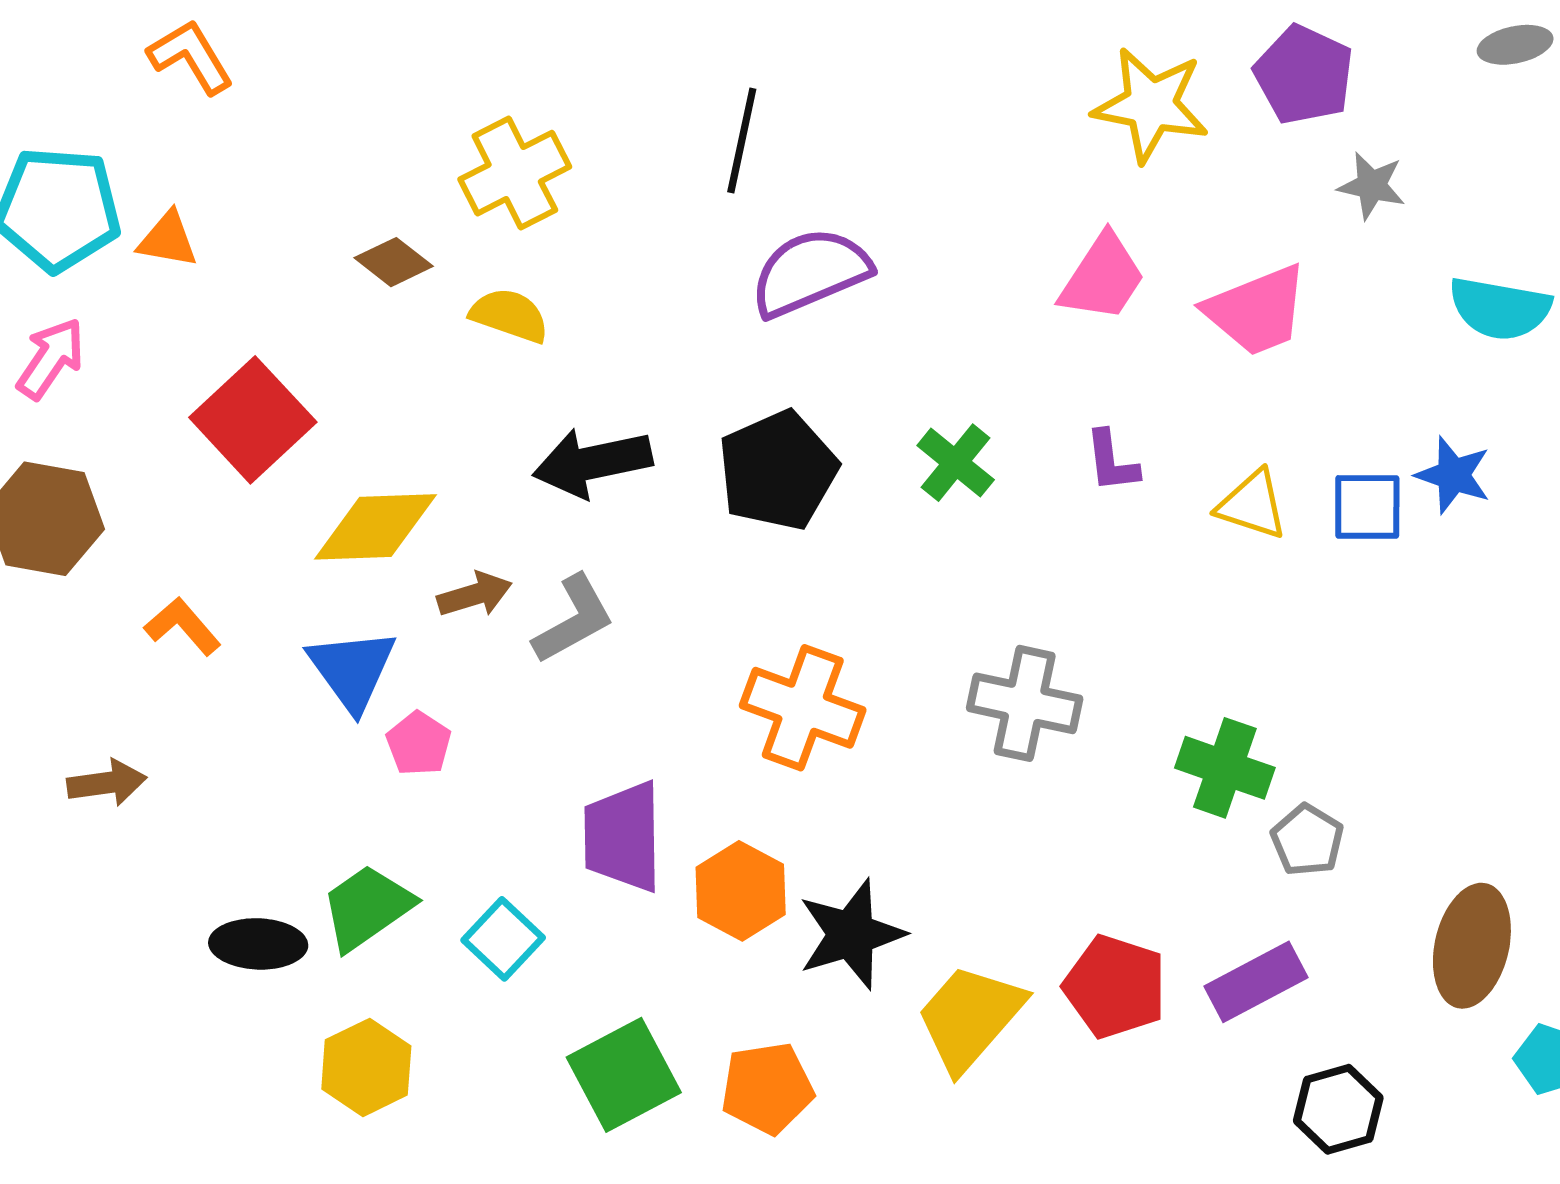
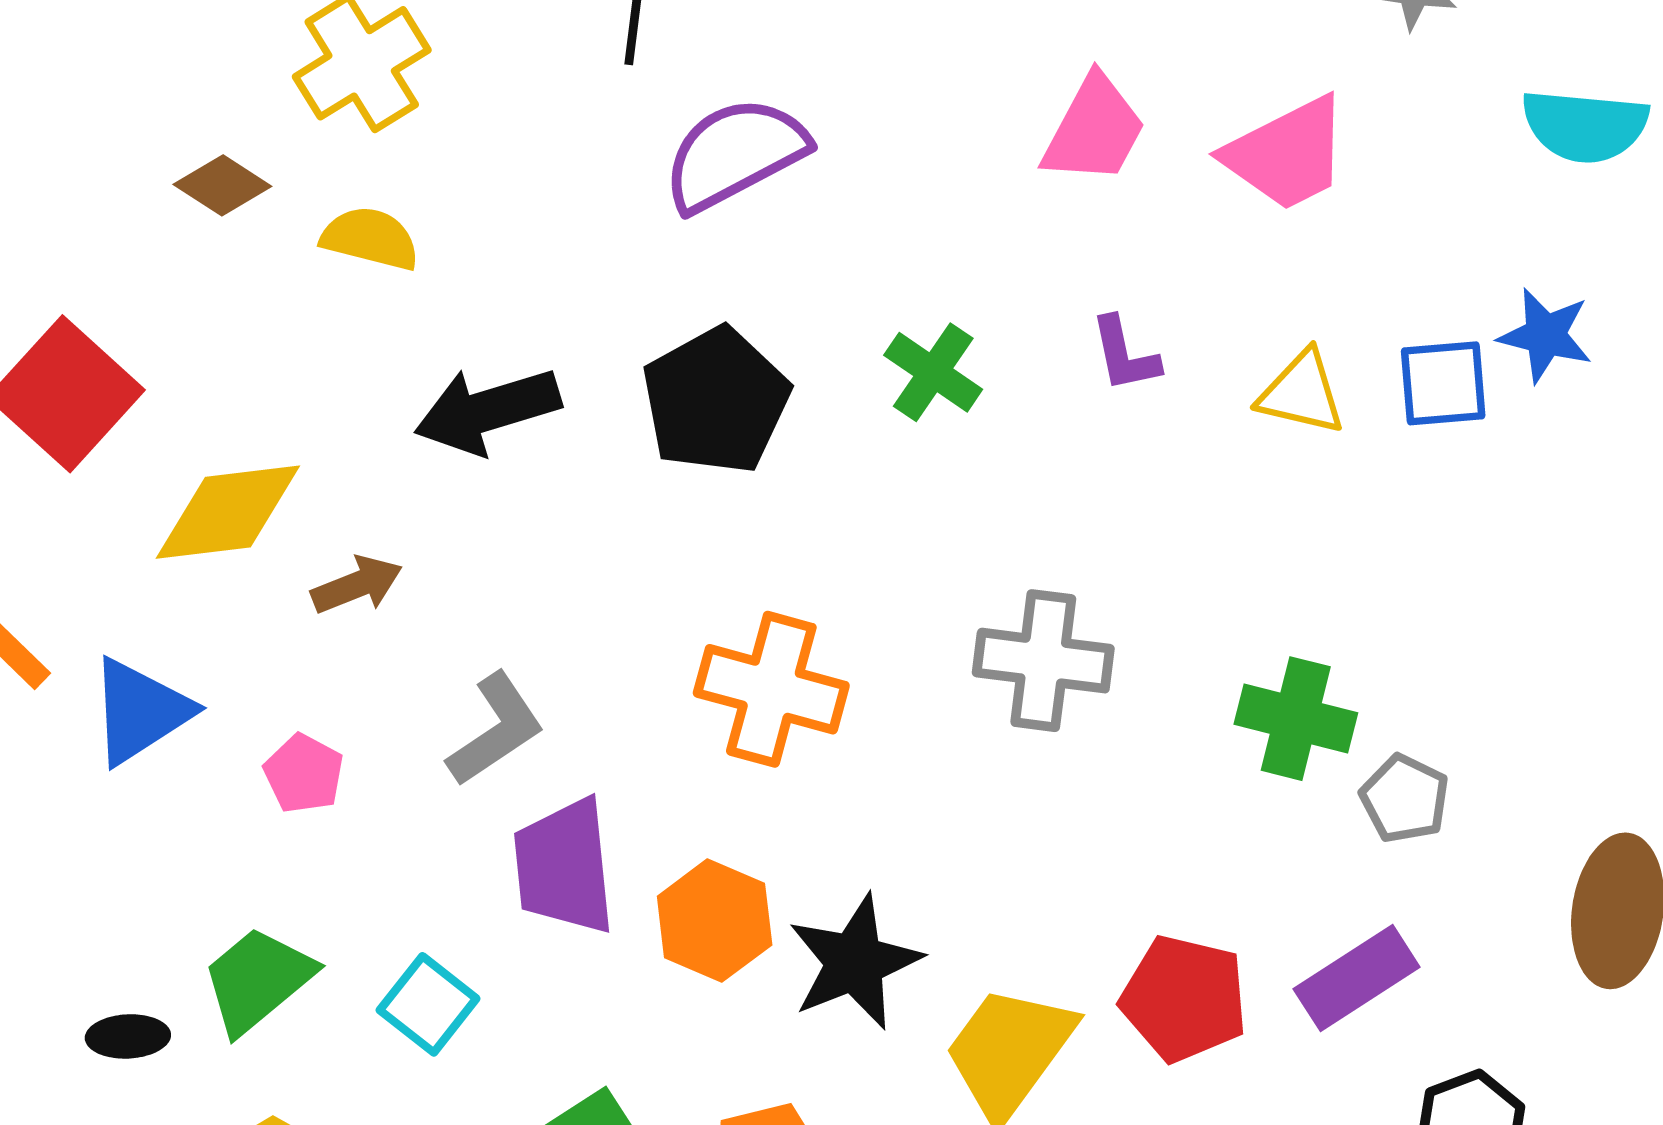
gray L-shape: (574, 619) -> (496, 730), moved
blue triangle: (352, 670) -> (140, 711), moved, turned 38
black ellipse: (258, 944) -> (128, 1036), size x0.7

